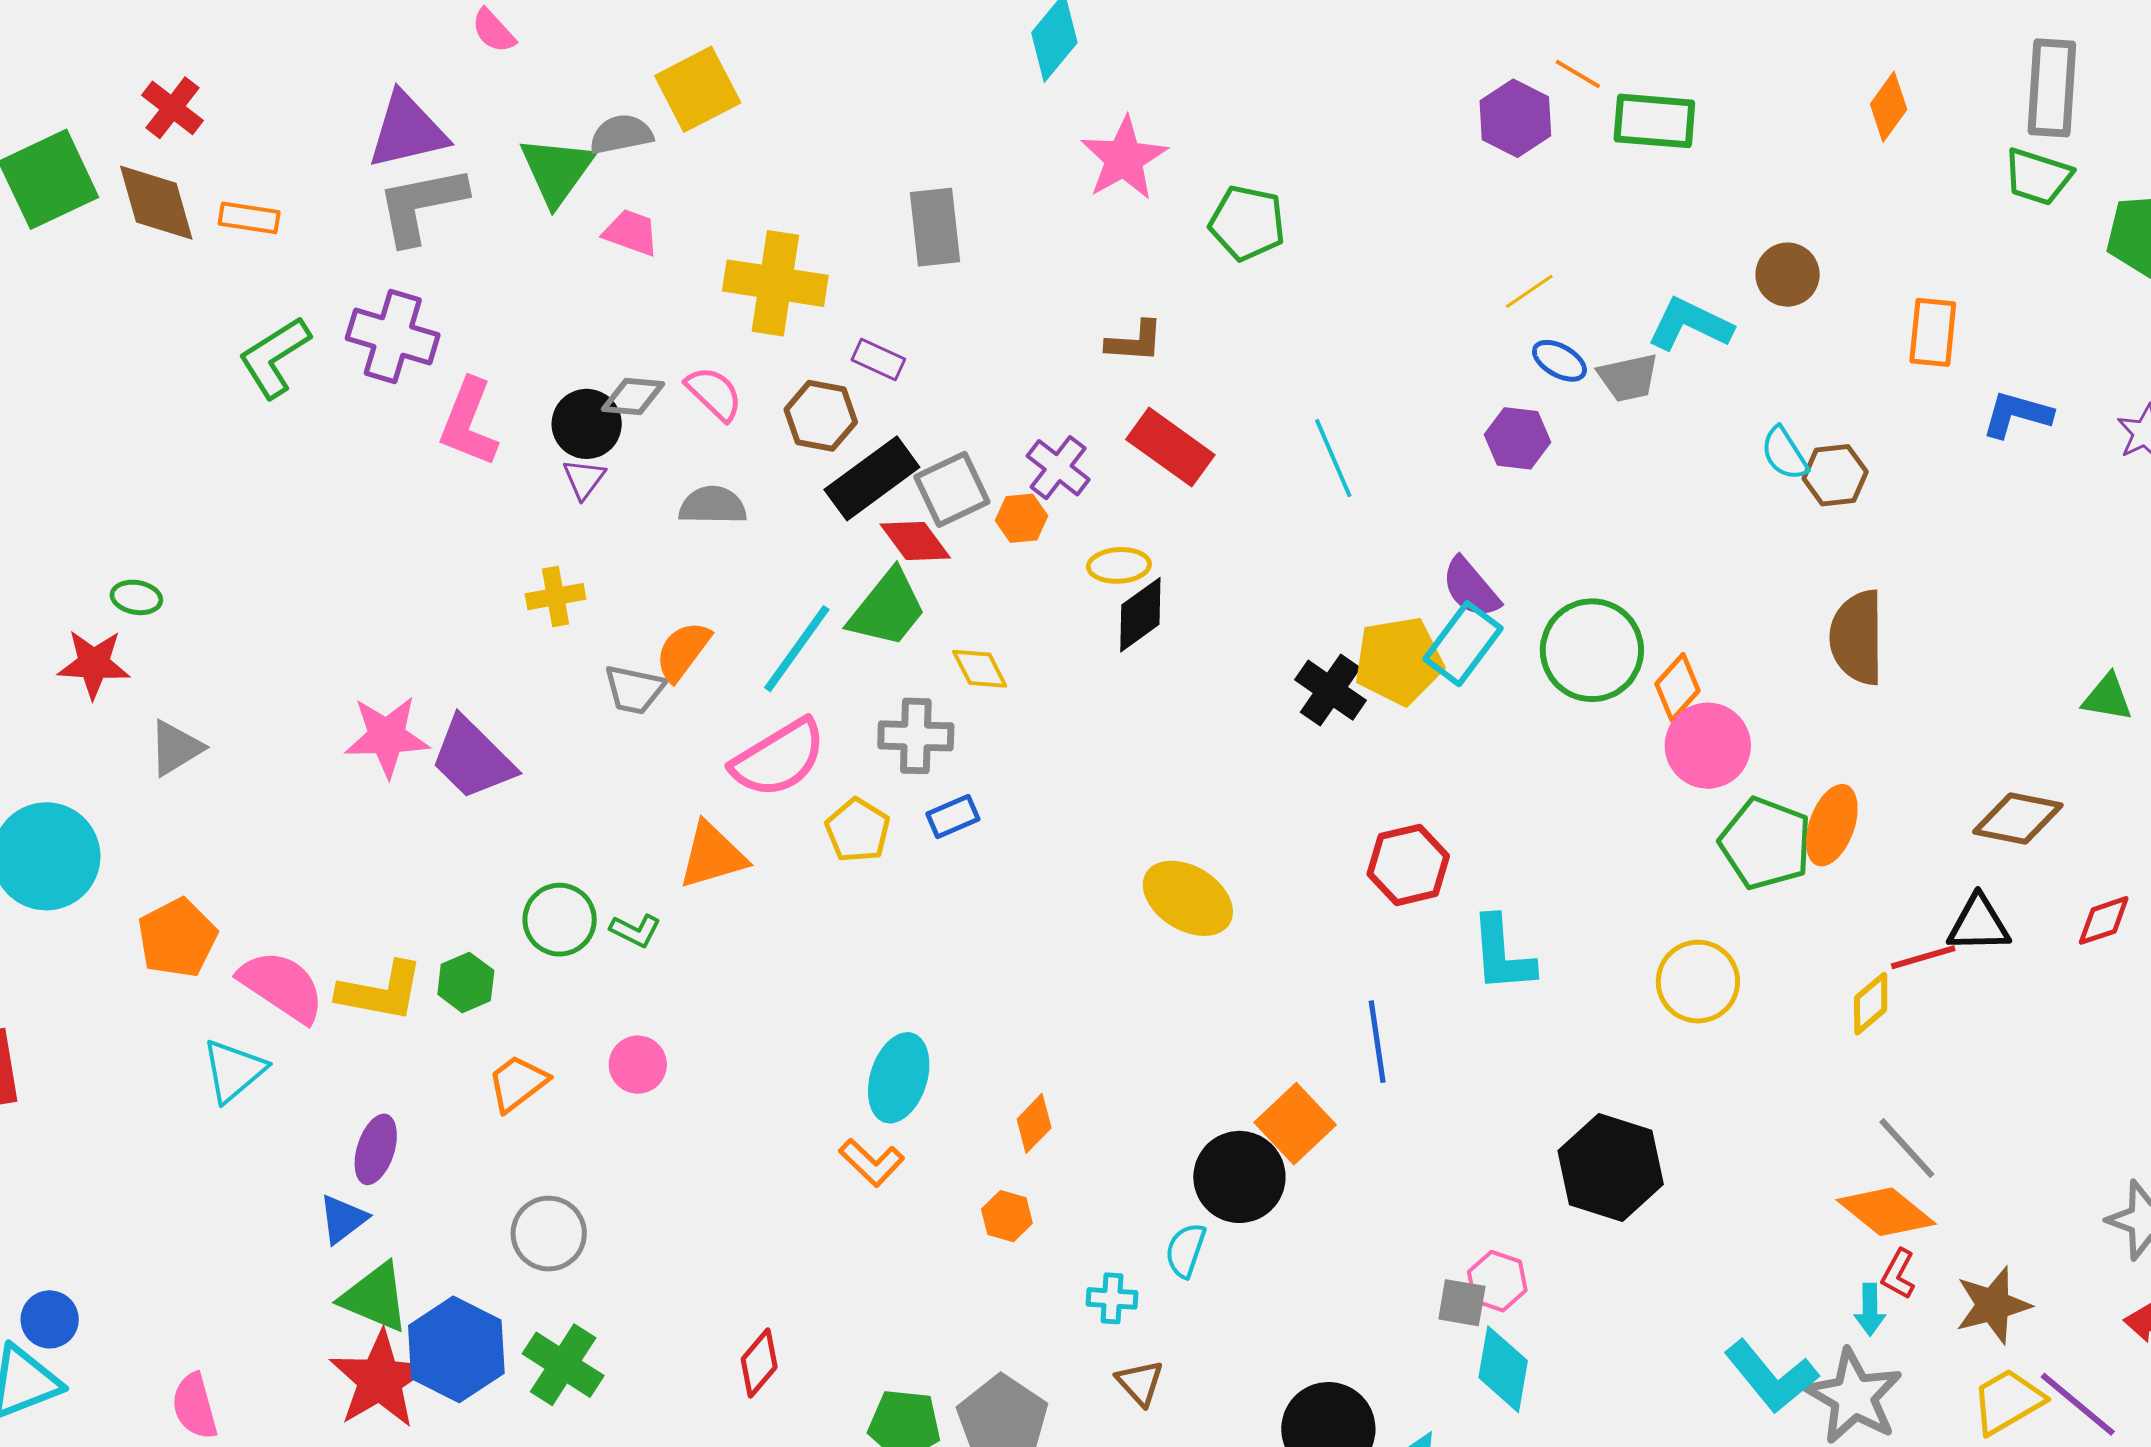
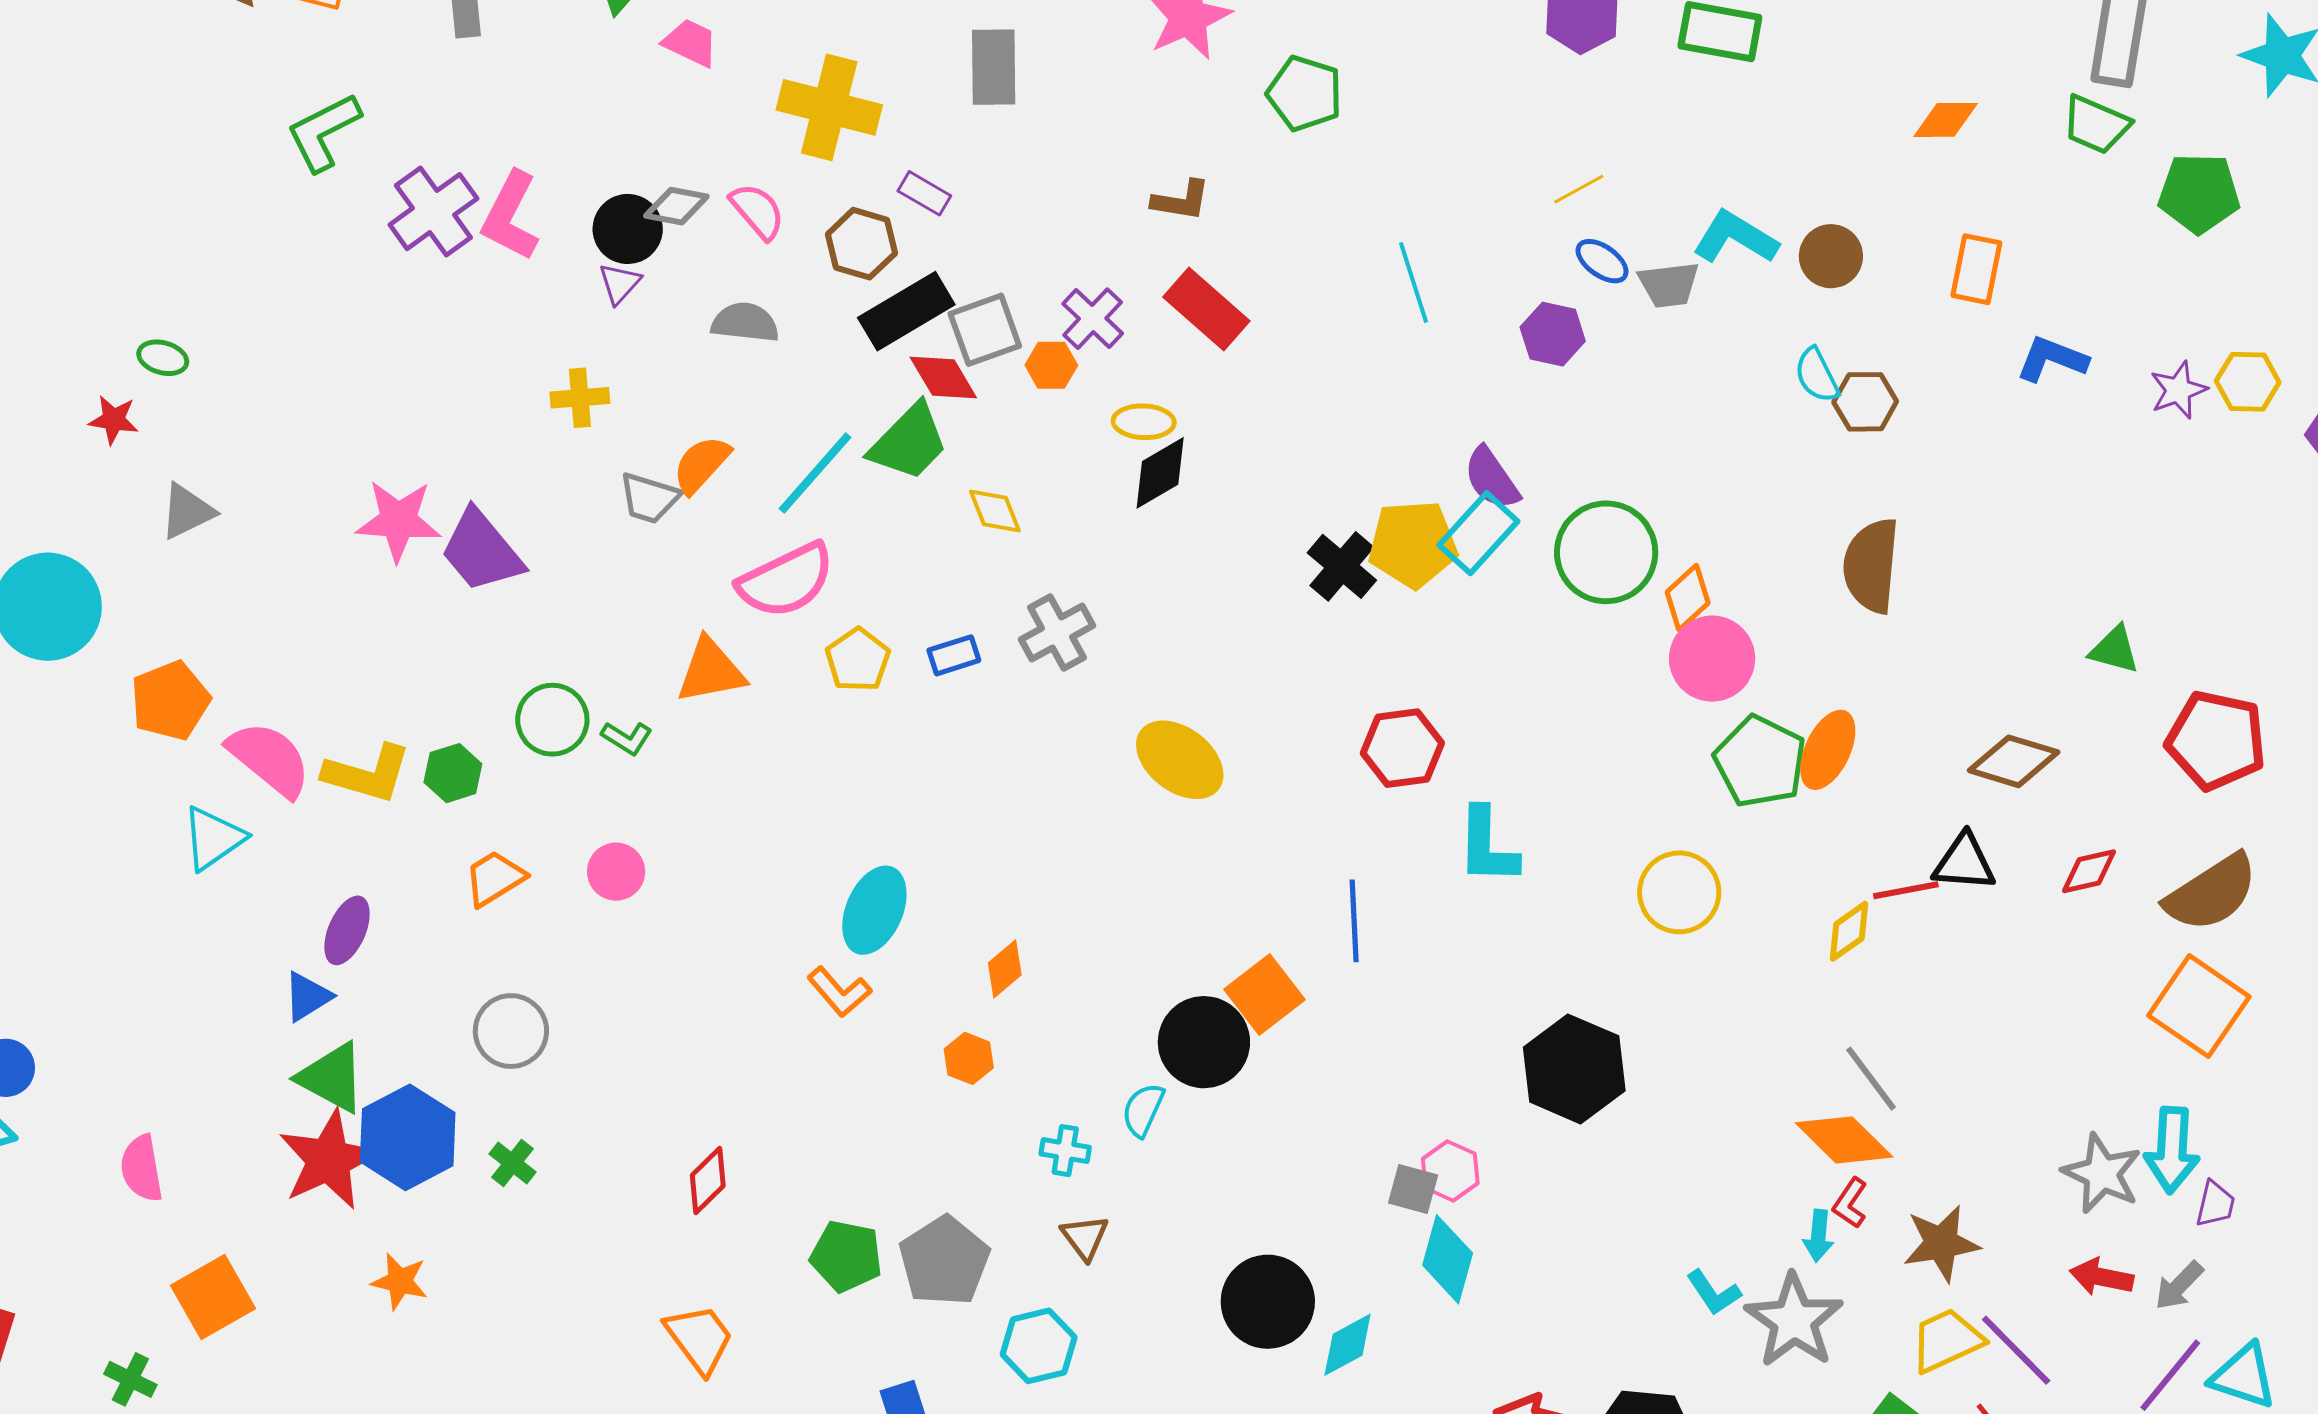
orange diamond: (1889, 107) -> (1946, 120), moved, turned 48
brown circle: (1788, 275) -> (1831, 256), moved
purple cross: (393, 337) -> (433, 212), moved, turned 32
cyan line: (1333, 458) -> (1414, 283), moved
red star: (94, 664) -> (114, 420), size x0.7
gray cross: (916, 736) -> (1057, 633), moved, turned -36
green cross: (563, 1365) -> (512, 1163), size x0.6
cyan L-shape: (1771, 1376) -> (1714, 1293), size x0.6

